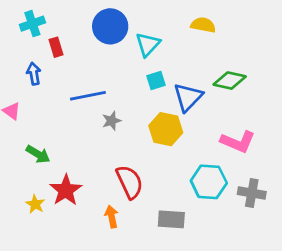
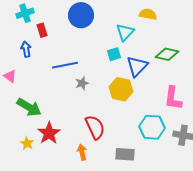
cyan triangle: (148, 44) -> (125, 32), moved
pink L-shape: (238, 142) -> (173, 98), turned 75
green arrow: (38, 154) -> (29, 107), size x1.4

